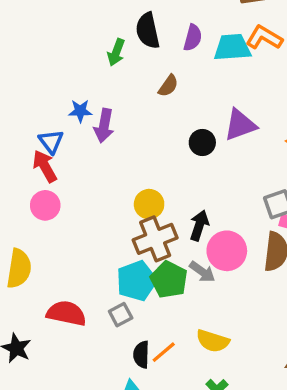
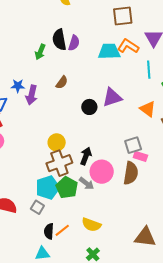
purple semicircle: (193, 38) -> (74, 43), moved
brown semicircle: (168, 86) -> (62, 82), moved
gray square: (121, 315) -> (37, 207), turned -32

